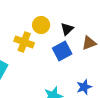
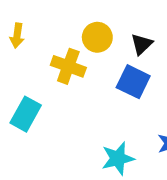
blue square: (62, 51) -> (133, 82), turned -36

